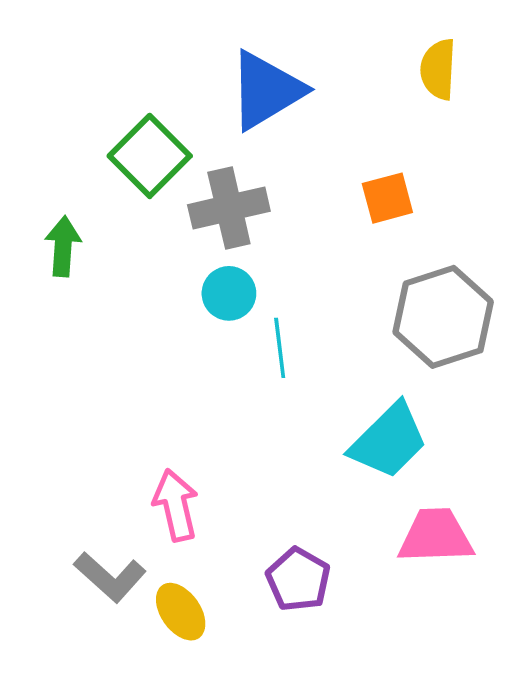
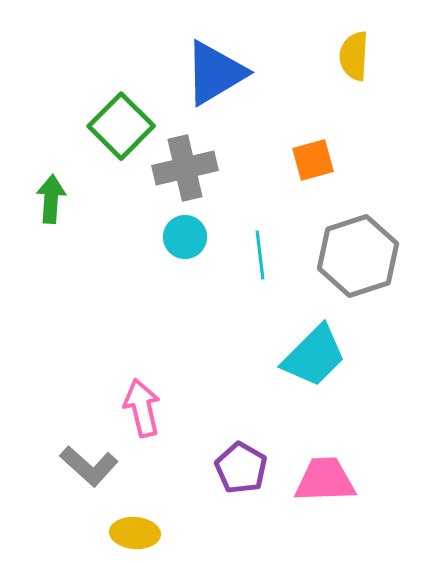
cyan line: (280, 348) -> (260, 255), moved
pink trapezoid: (436, 536) -> (325, 480), moved
yellow ellipse: (181, 612) -> (135, 533), moved, turned -51

